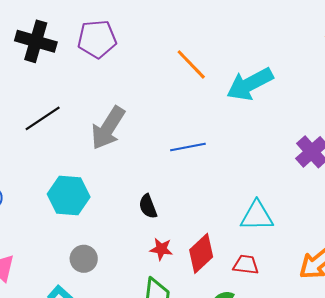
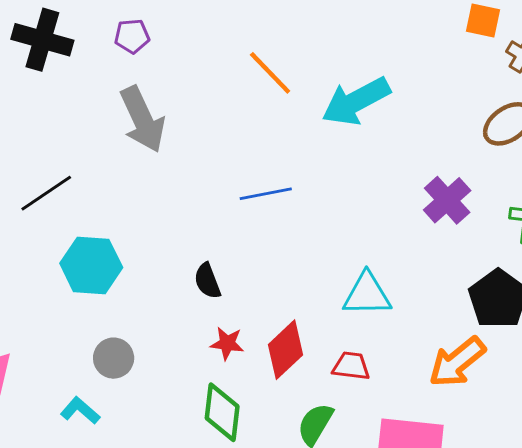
purple pentagon: (97, 39) -> (132, 36), size x0.6
black line: (43, 118) -> (46, 193), moved
gray arrow: (108, 128) -> (142, 119), moved, turned -57

